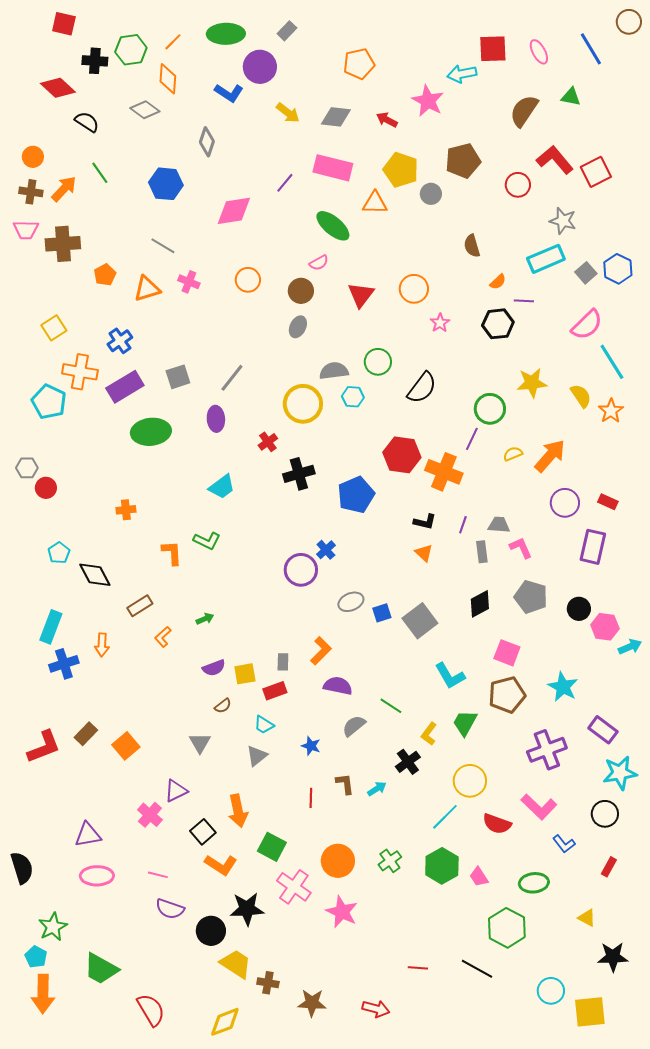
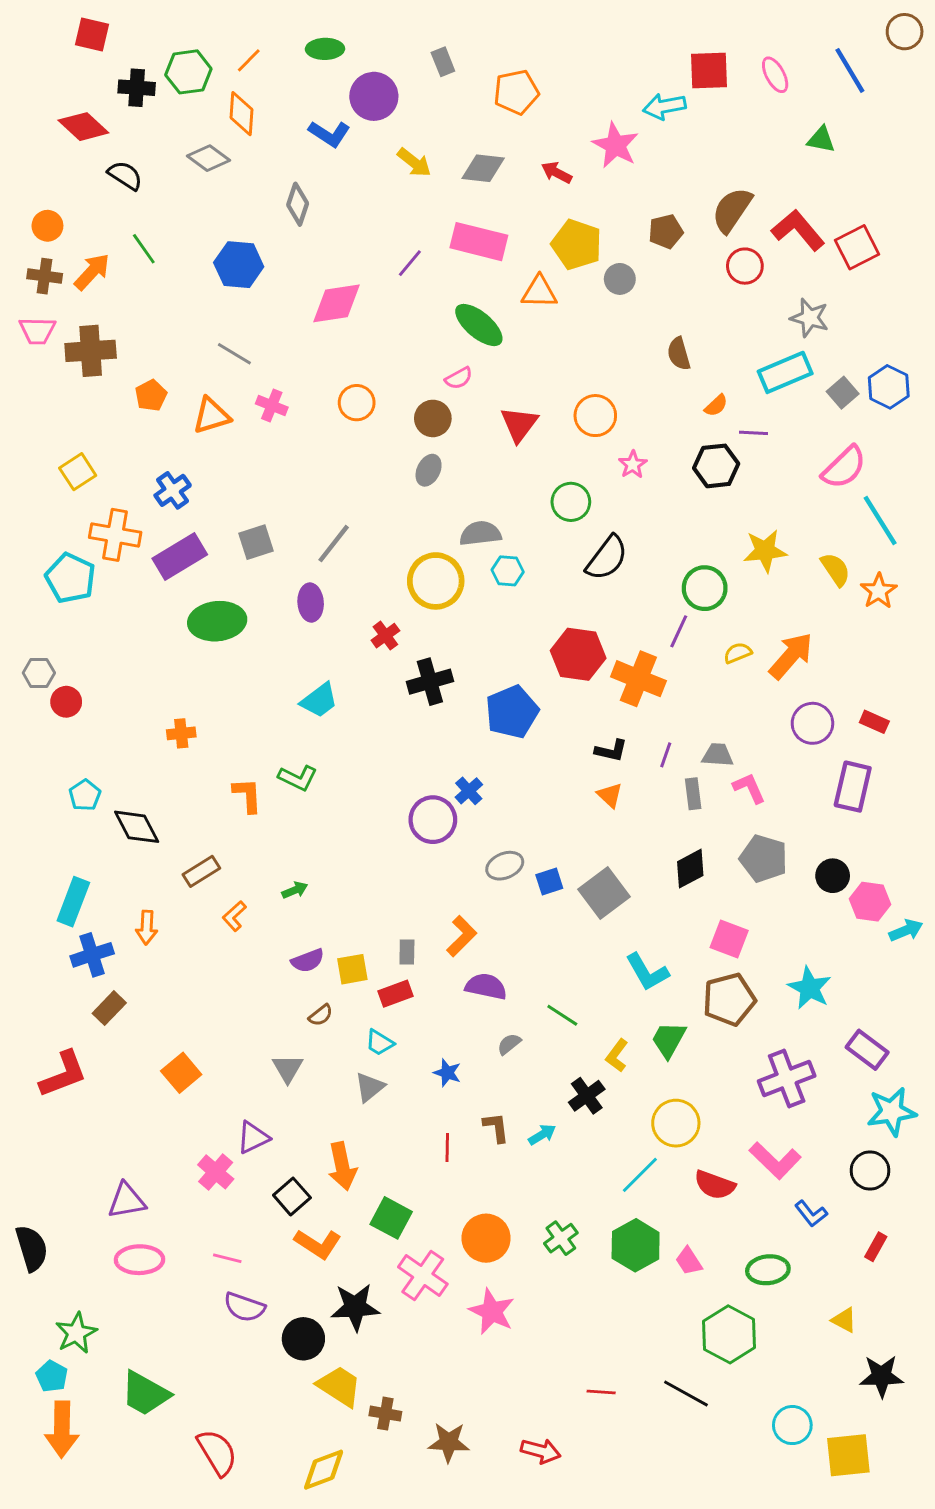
gray rectangle: (287, 31) -> (443, 62), moved, turned -66
green ellipse: (226, 34) -> (325, 49), size x0.7
brown semicircle: (524, 111) -> (732, 210), moved
brown pentagon: (463, 161) -> (666, 232), size x0.7
green circle: (378, 362) -> (571, 502), moved
gray semicircle: (354, 726) -> (509, 1044), size x0.7
brown rectangle: (86, 734) -> (109, 1008), moved

